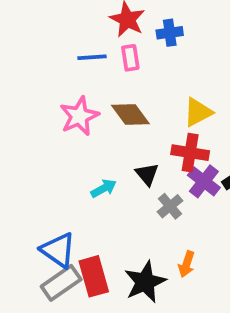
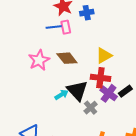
blue line: (92, 57) -> (54, 27), moved
black triangle: (147, 174) -> (77, 91), size x1.6
cyan arrow: (104, 188) -> (62, 95), moved

